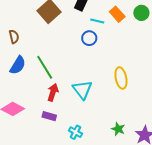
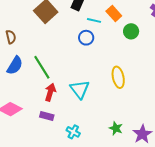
green circle: (141, 13) -> (131, 31), moved

